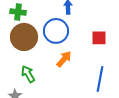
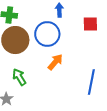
red square: (99, 38) -> (90, 24), moved

